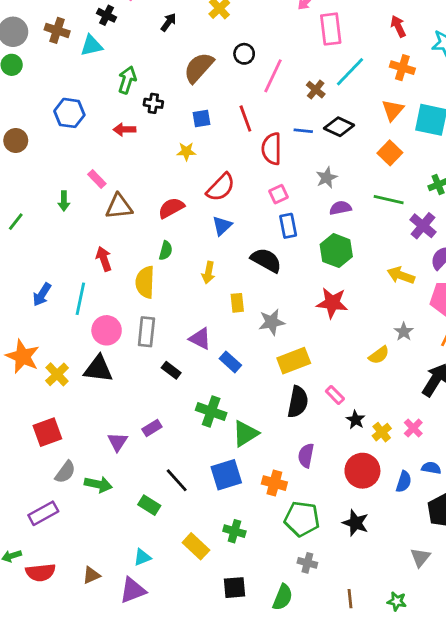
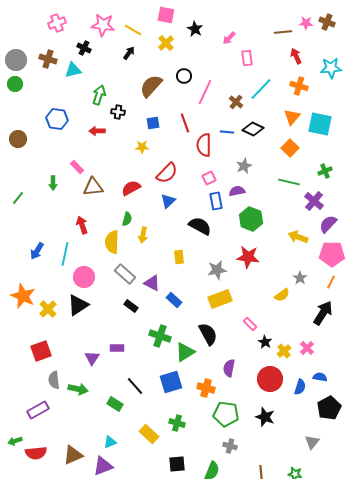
pink rectangle: (331, 29) -> (247, 58), size x0.7
purple semicircle: (340, 208) -> (237, 191), moved
yellow arrow: (208, 273) -> (143, 235), moved
gray star: (272, 322) -> (217, 270), moved
gray rectangle: (146, 332) -> (125, 274), moved, turned -55
black triangle: (98, 369) -> (78, 305), turned -40
black semicircle: (298, 402) -> (208, 334), moved, turned -40
purple rectangle: (152, 428) -> (117, 348), turned 32
gray semicircle: (65, 472) -> (54, 380), turned 138
brown triangle: (91, 575) -> (73, 455), size x1.5

